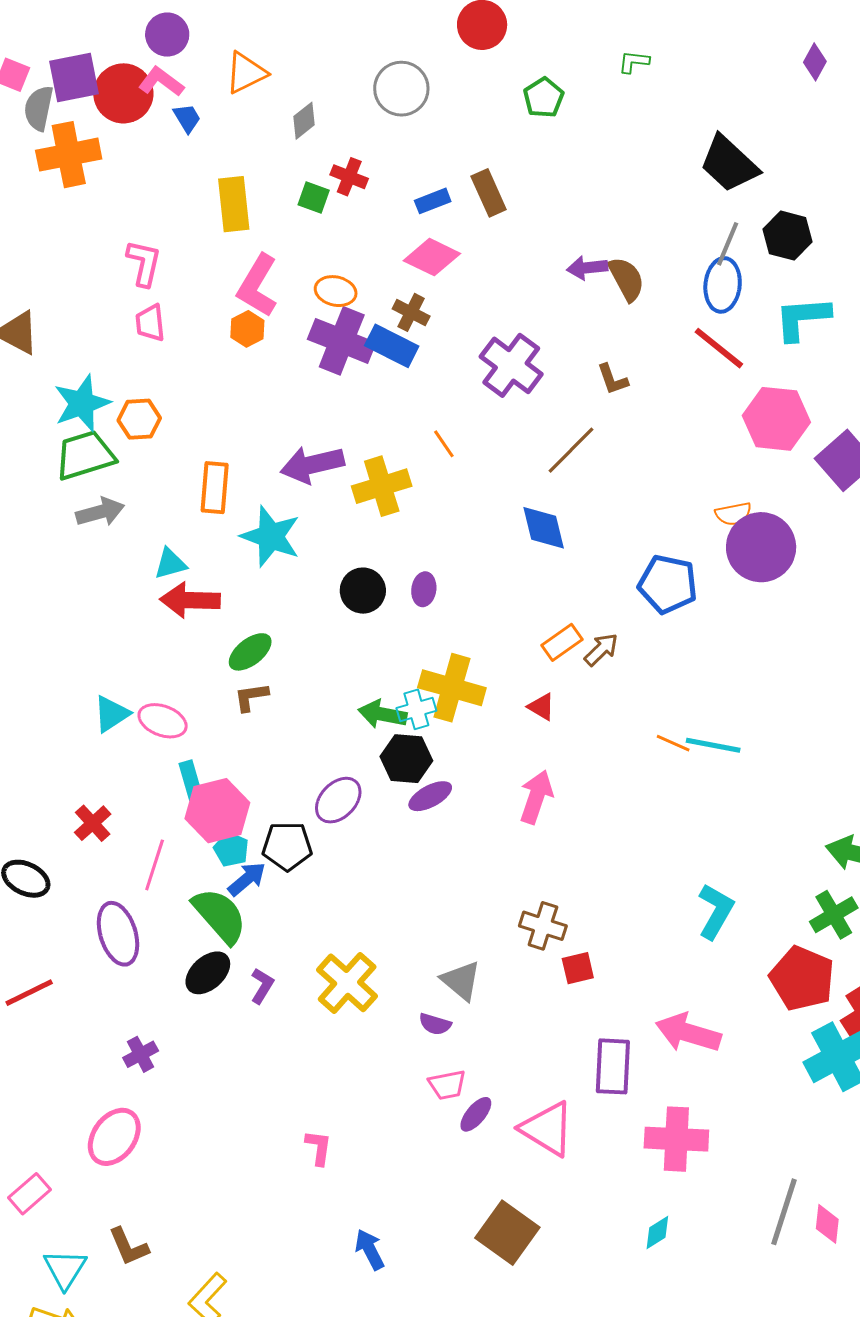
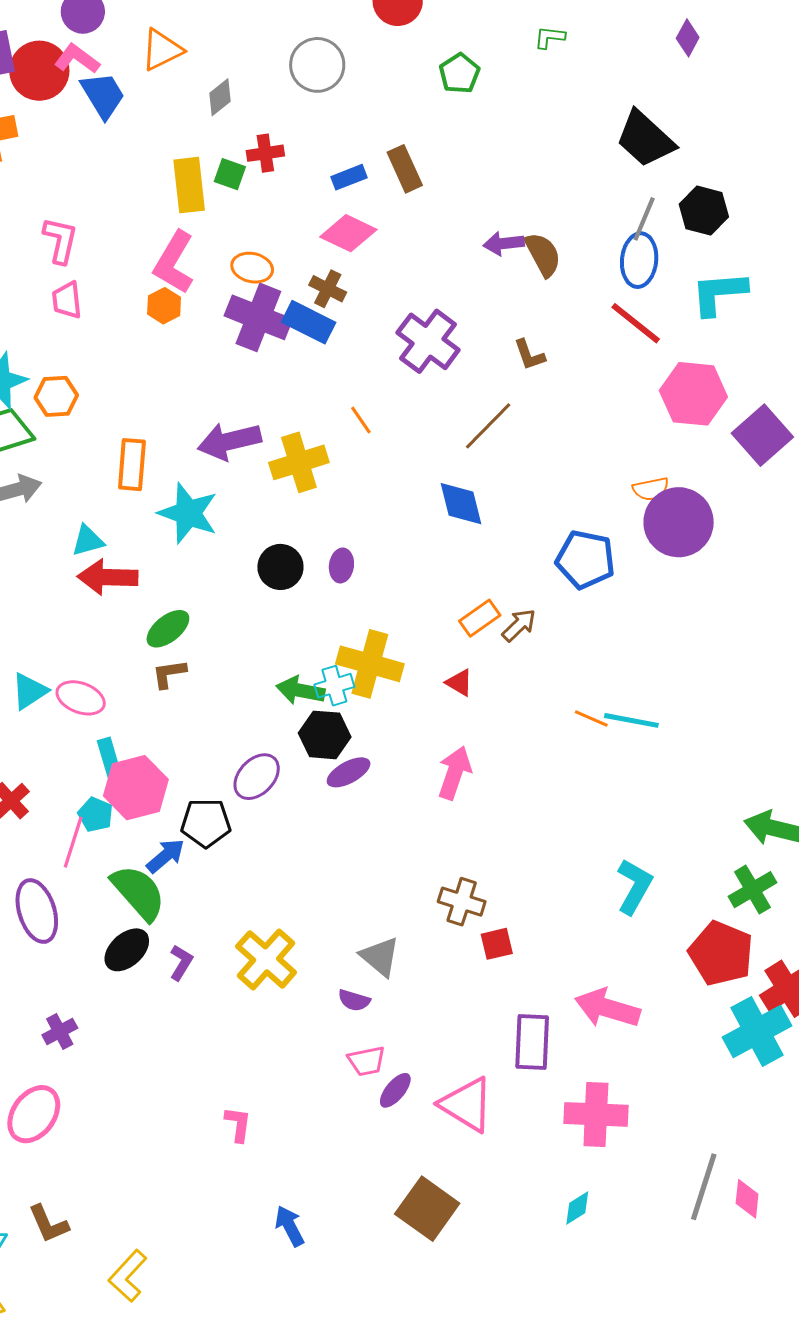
purple diamond: (815, 62) -> (688, 38), moved
blue trapezoid: (187, 118) -> (103, 95), size x1.6
red cross: (349, 177) -> (265, 153), turned -30
yellow rectangle: (234, 204) -> (189, 185), moved
cyan pentagon: (231, 849) -> (95, 815), moved

